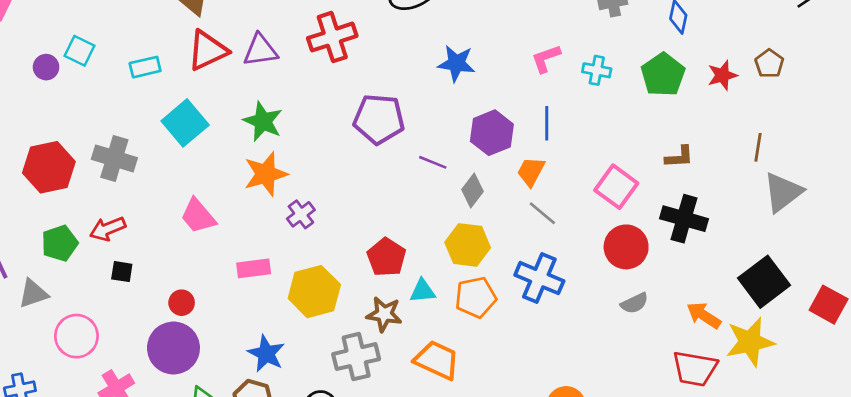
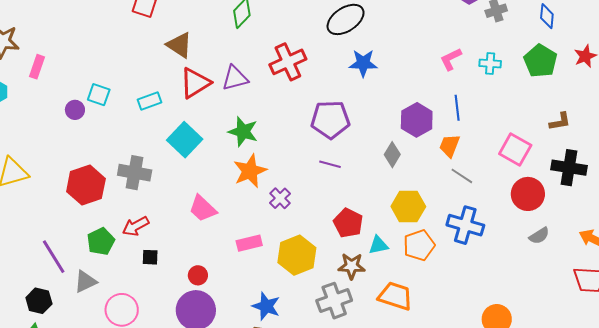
blue star: (456, 63) -> (363, 63), moved
purple line: (433, 162) -> (330, 164), moved
gray diamond: (473, 191) -> (392, 155), moved

